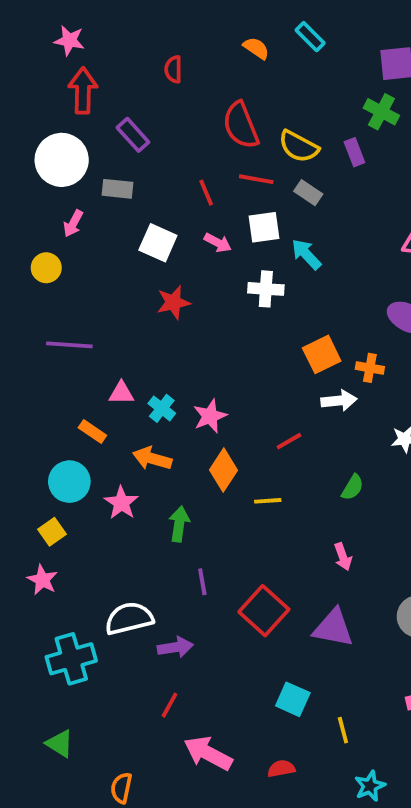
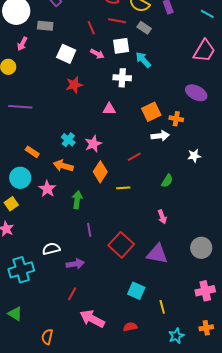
pink triangle: (121, 393) -> (109, 109), moved
white semicircle: (129, 618) -> (51, 249), size x0.7

